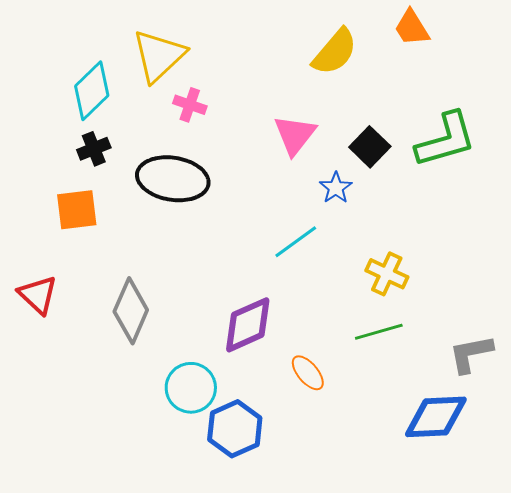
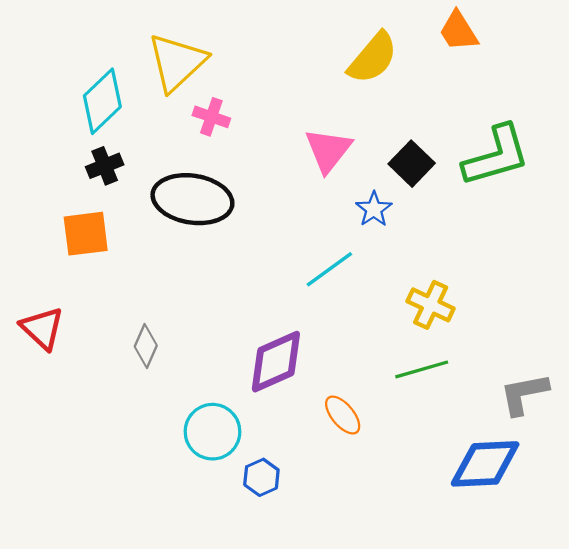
gray diamond: (131, 311) -> (146, 346), size x0.6
blue hexagon: (235, 429) -> (261, 477), size x0.6

